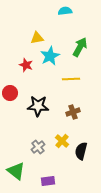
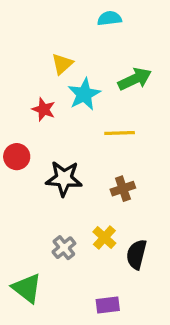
yellow triangle: (37, 38) -> (62, 64), turned -32
green arrow: (80, 47) -> (135, 79), turned 36
purple rectangle: (48, 181) -> (108, 305), moved

